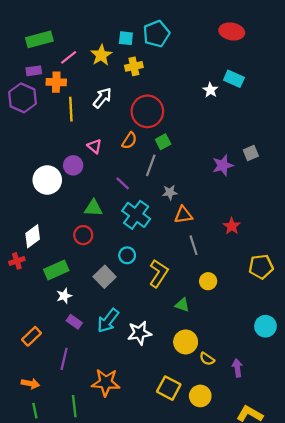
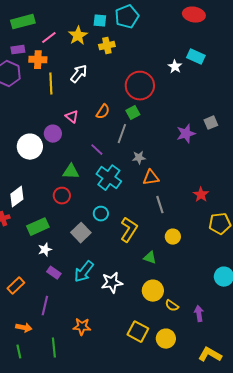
red circle: (147, 111) -> (140, 86), moved
red star: (232, 226) -> (201, 195), moved
orange star: (106, 382) -> (82, 327), size x0.7
orange arrow: (30, 384) -> (24, 328), moved

